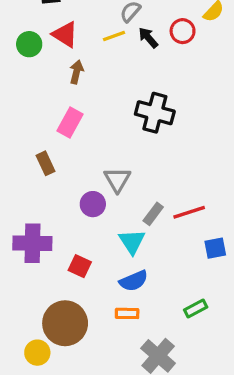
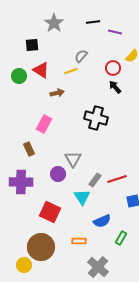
black arrow: (148, 38) -> (115, 87), moved
brown arrow: (76, 72) -> (57, 93), moved, turned 64
purple cross: (32, 243) -> (21, 182), moved
red square: (80, 266) -> (50, 212), size x1.5
blue semicircle: (134, 281) -> (102, 221), moved
green rectangle: (196, 309) -> (121, 238), turned -32

